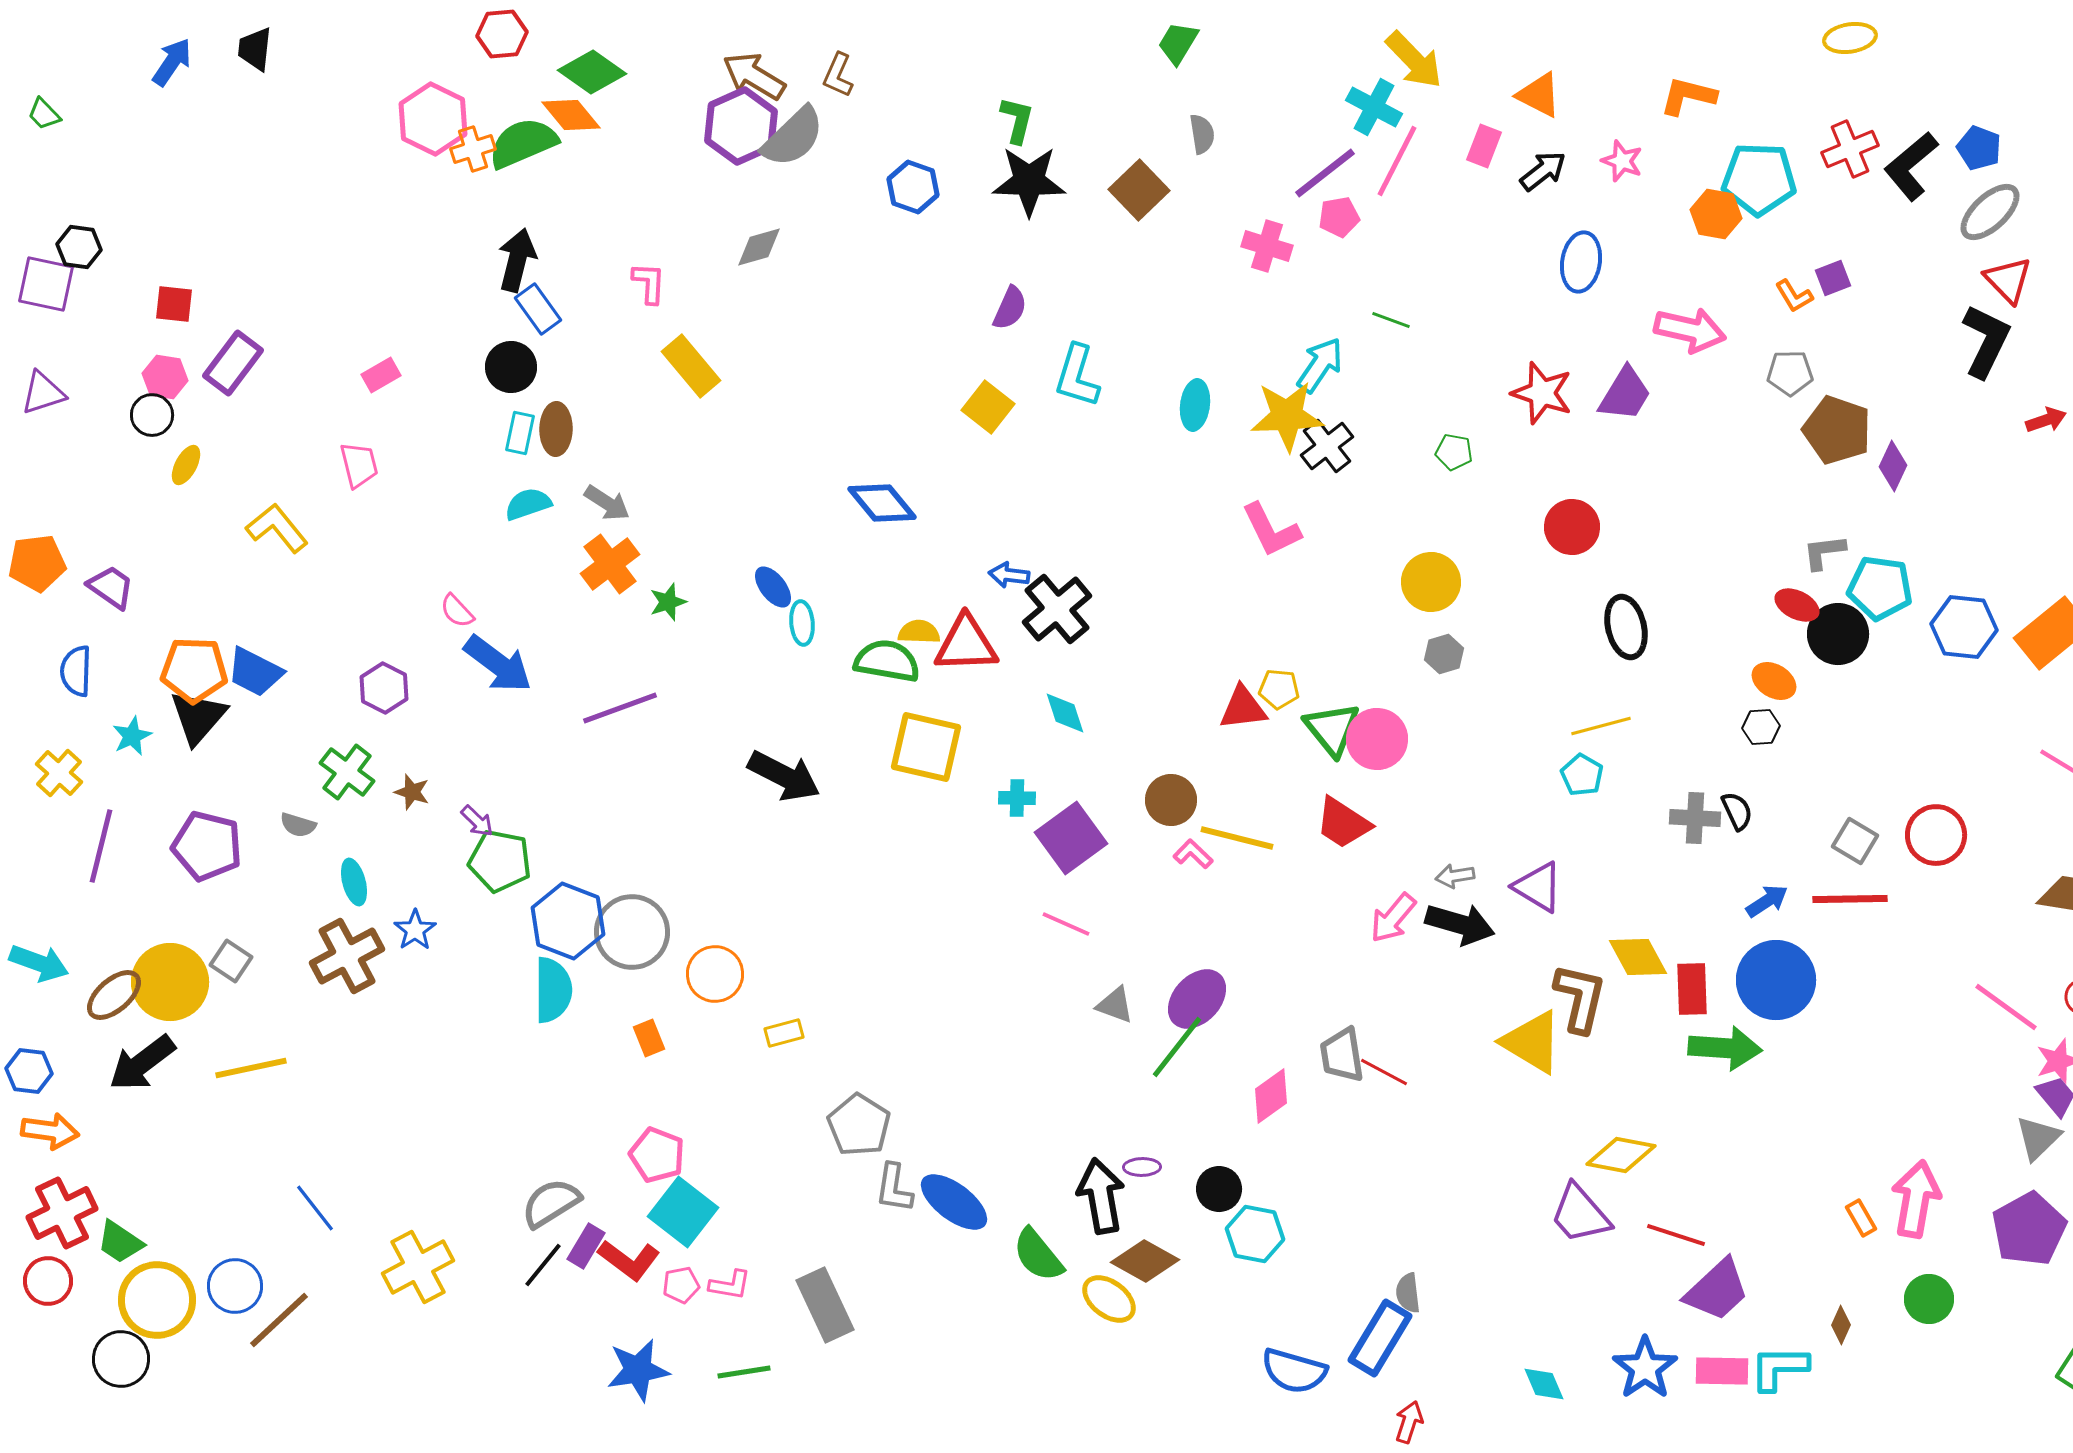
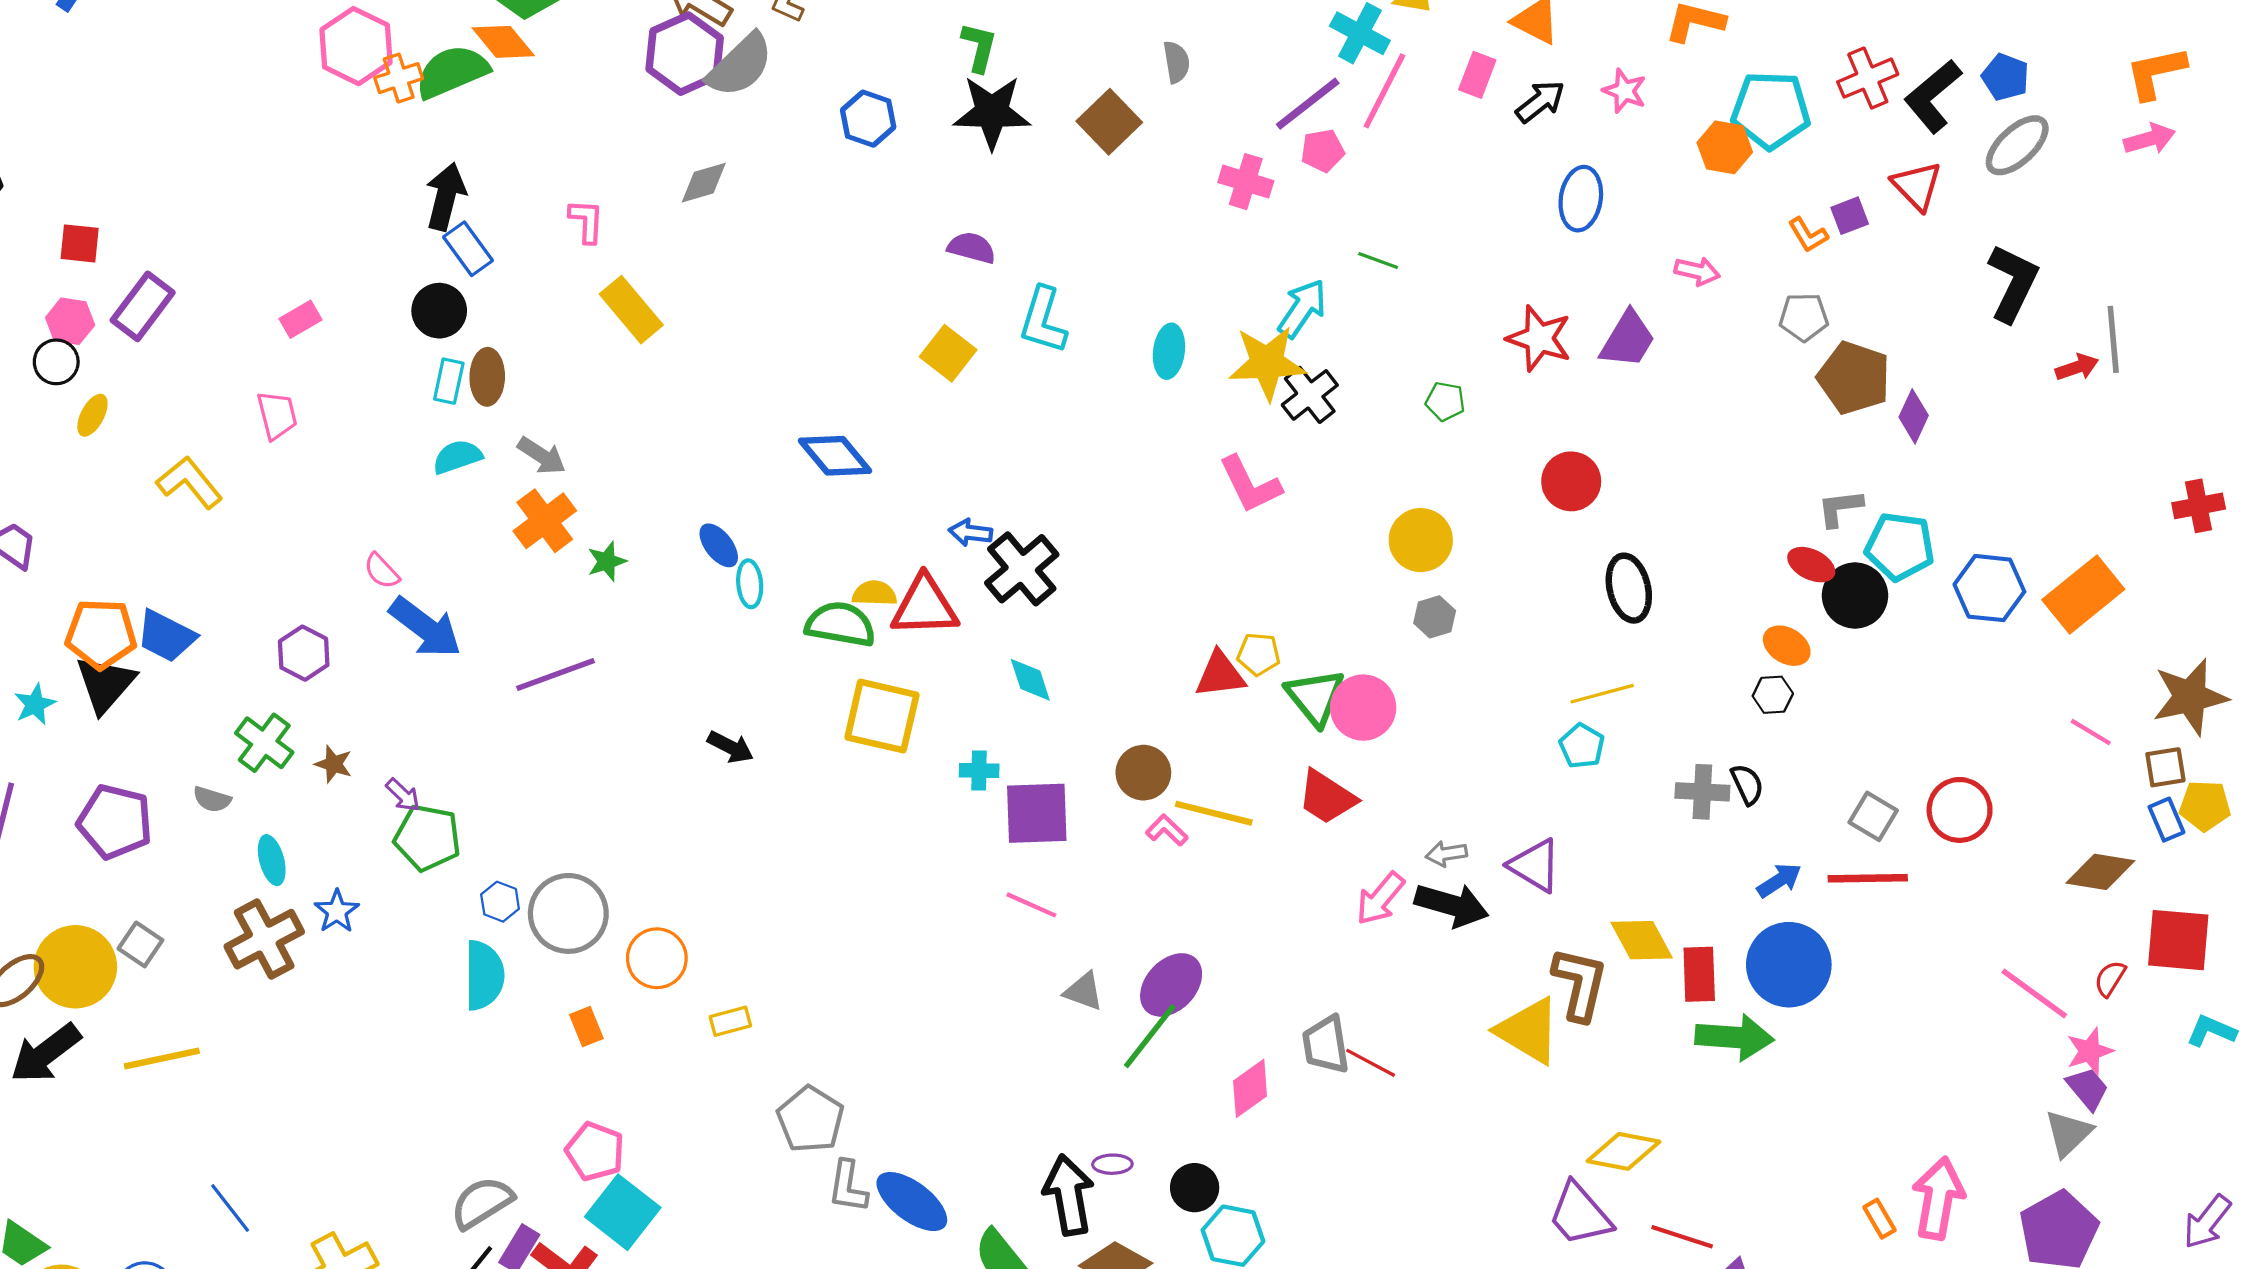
red triangle: (2008, 280) -> (1917, 186), moved
purple semicircle: (1010, 308) -> (972, 248), turned -99
pink arrow: (1690, 330) -> (1697, 271), size x0.6
black arrow: (784, 776) -> (730, 747), size x0.6
purple square: (1071, 838) -> (1037, 813), turned 34
blue hexagon: (568, 921) -> (500, 902), size x0.5

